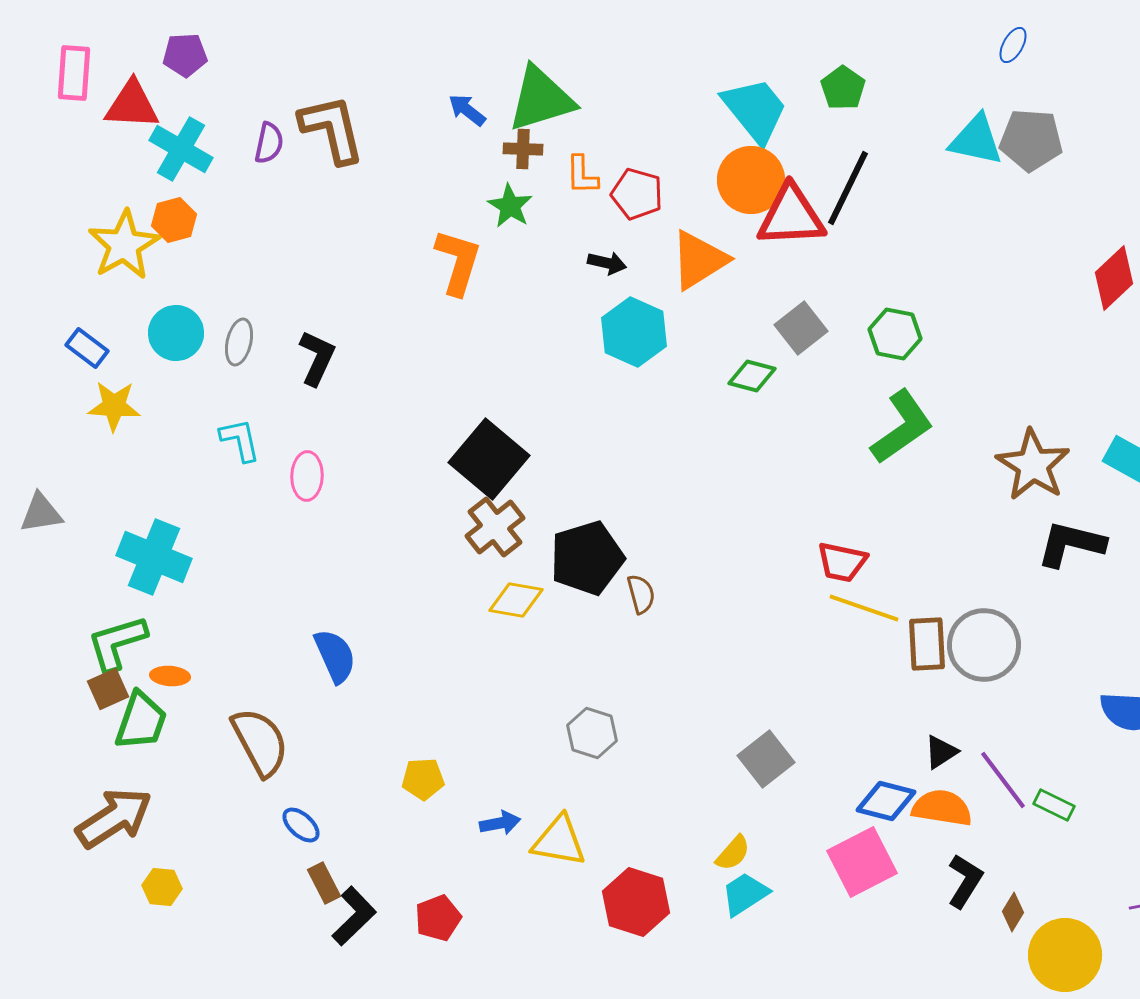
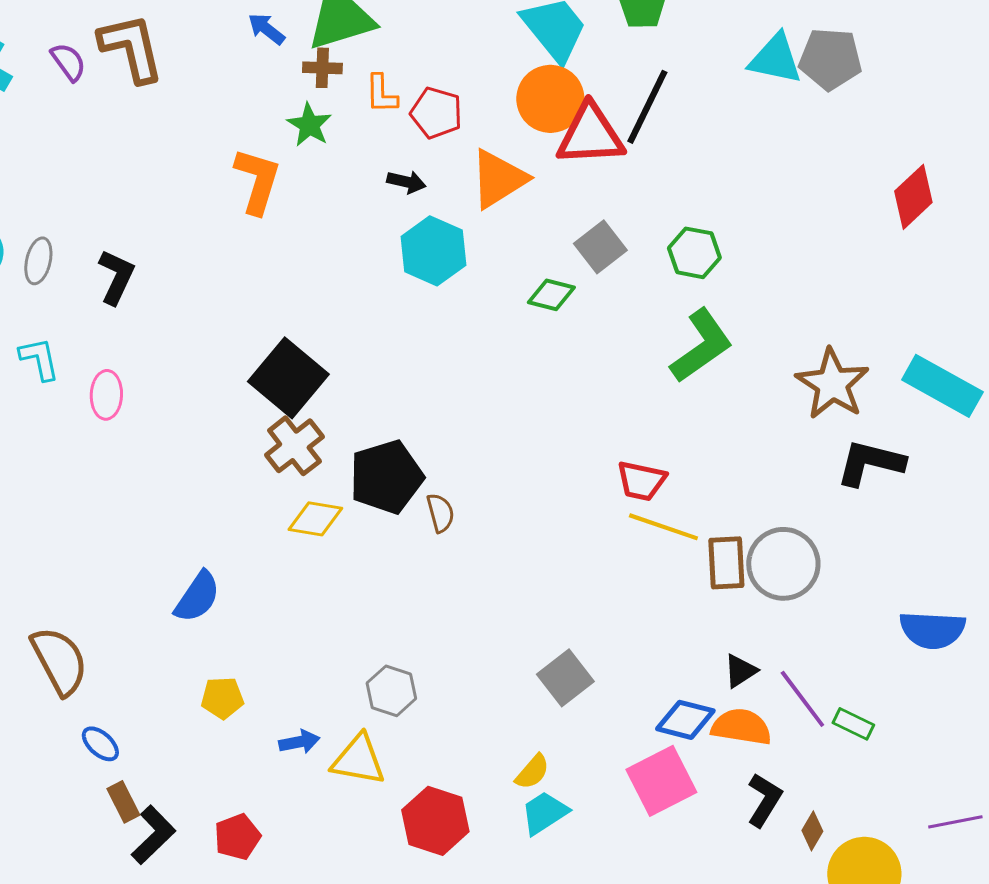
purple semicircle: (269, 143) -> (68, 62), turned -48
blue semicircle: (335, 656) -> (197, 597), moved, turned 58
gray hexagon: (592, 733) -> (391, 691), moved

